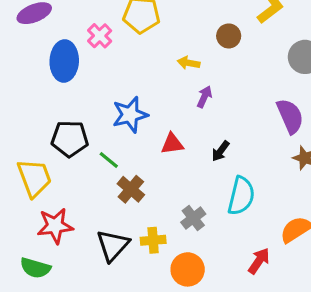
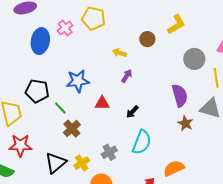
yellow cross: (153, 240) -> (82, 163), turned -35

